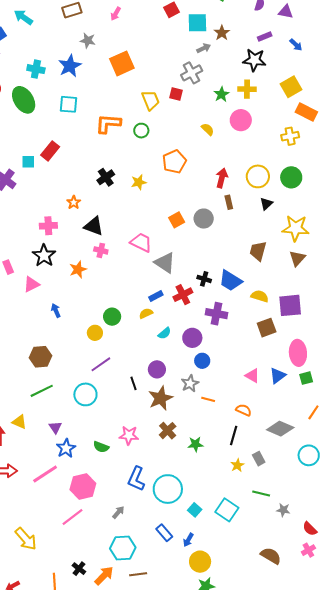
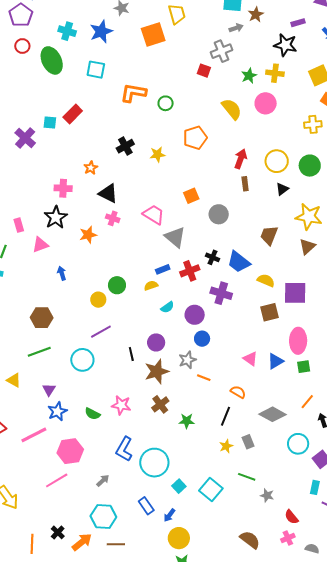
yellow trapezoid: (151, 100) -> (177, 14), moved
yellow semicircle: (208, 129) -> (232, 109), size x1.6
gray circle: (204, 219) -> (219, 214), moved

